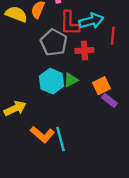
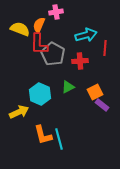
red L-shape: (70, 23) -> (39, 44), moved
cyan hexagon: (51, 81) -> (40, 94), moved
orange L-shape: (42, 134) -> (43, 135), turned 35

